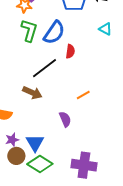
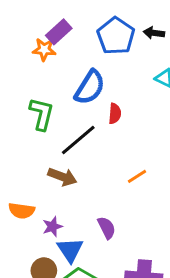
green L-shape: (29, 30) -> (42, 114), moved
purple semicircle: (65, 119) -> (107, 228), moved
purple star: (12, 140) -> (52, 227), moved

